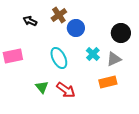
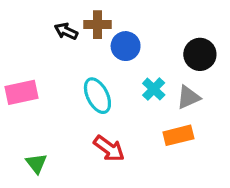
brown cross: (59, 15) -> (97, 25), turned 35
black arrow: (30, 21) -> (66, 31), moved
green triangle: (42, 87) -> (36, 163), moved

